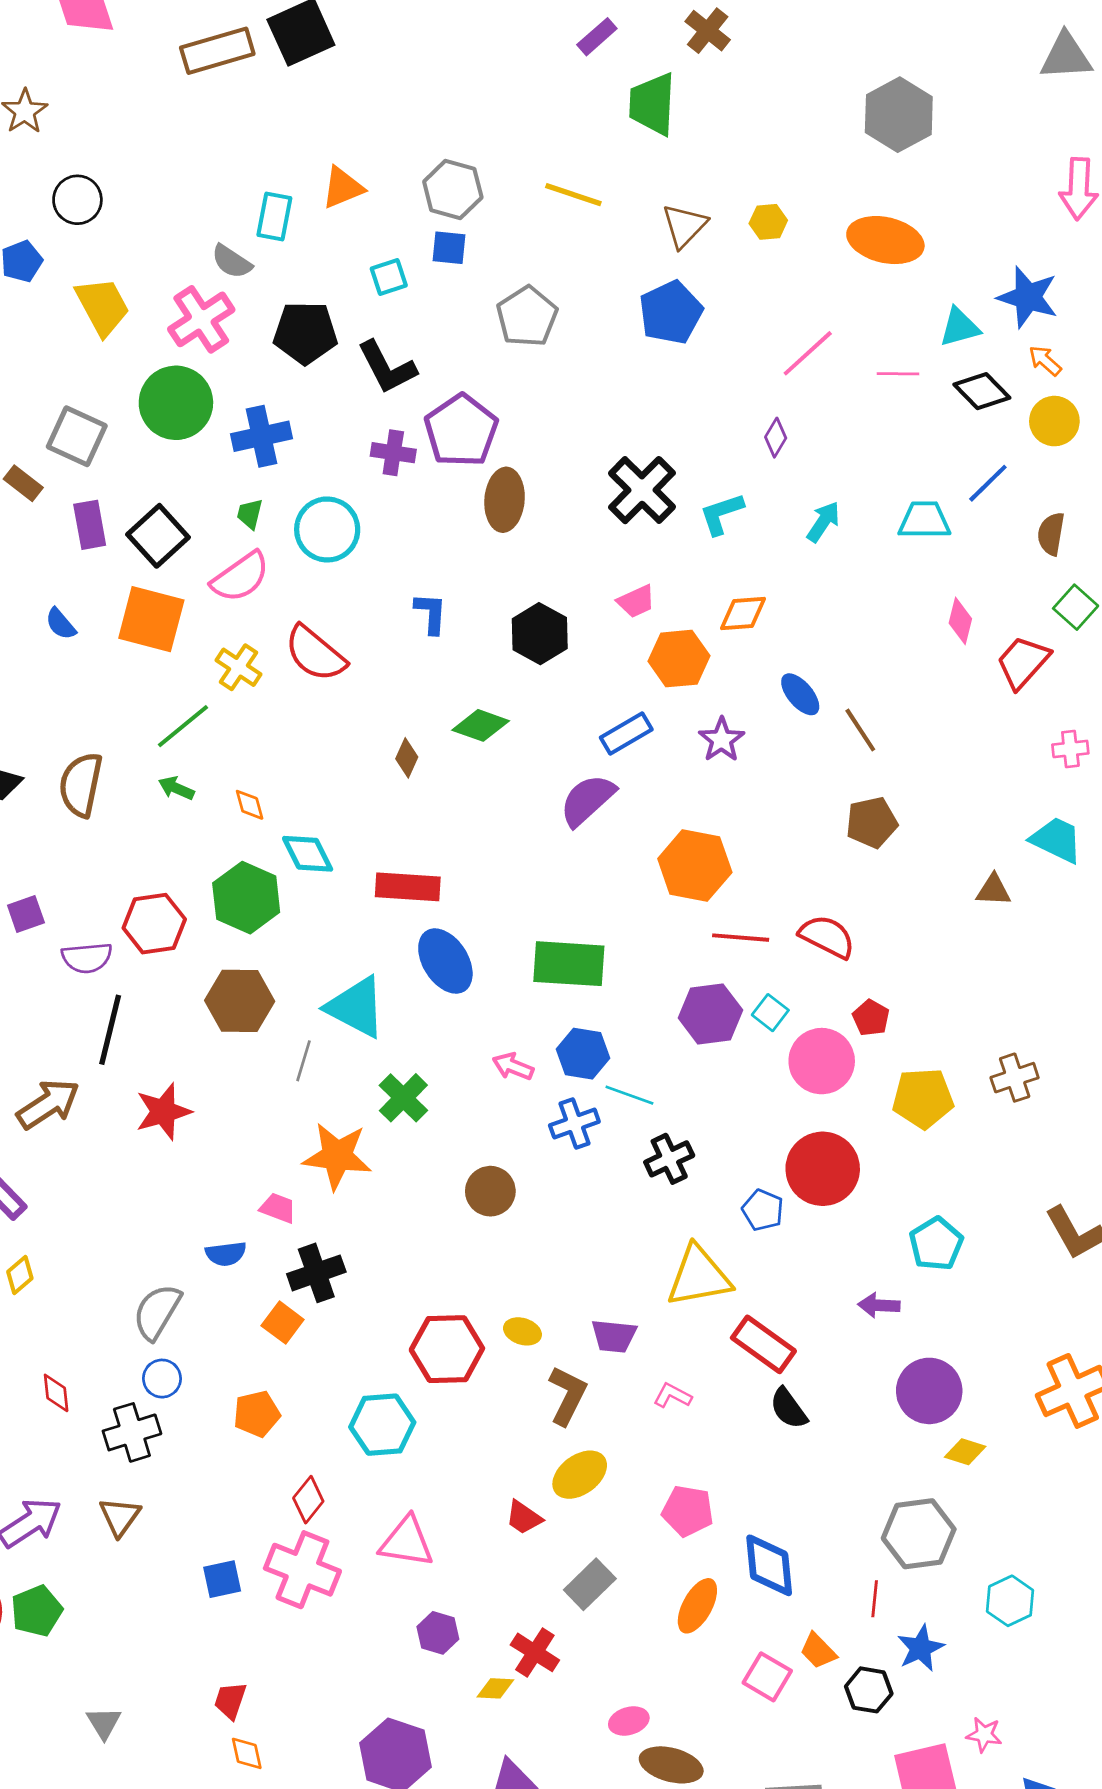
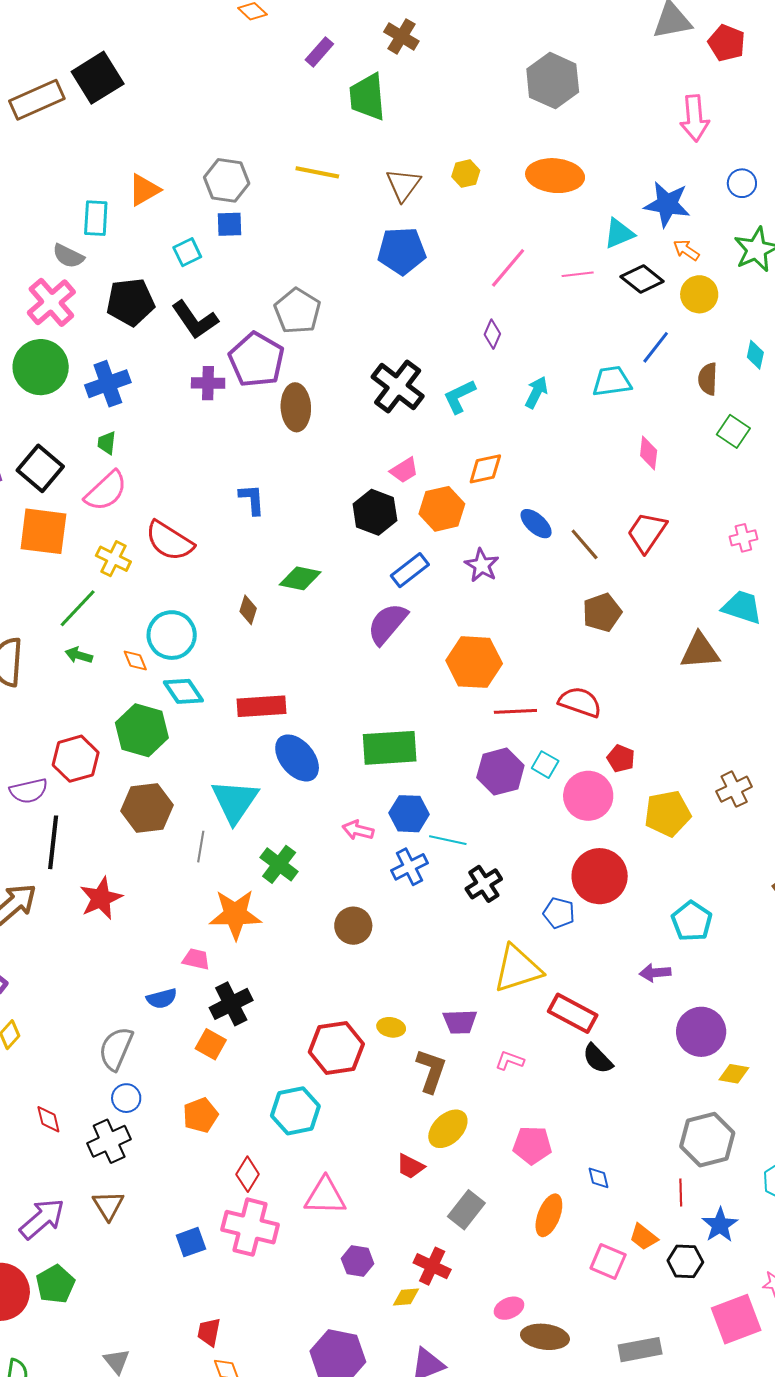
blue pentagon: (671, 313) -> (402, 251), turned 30
gray pentagon: (527, 317) -> (297, 311), moved
cyan circle: (327, 529) -> (172, 635), moved
black hexagon: (540, 634) -> (375, 512), moved
red trapezoid: (1023, 662) -> (647, 532), moved
brown triangle: (993, 890) -> (700, 651), size x1.5
cyan triangle: (356, 1007) -> (235, 801), turned 44
blue diamond: (769, 1565) -> (599, 1178), size x0.5

